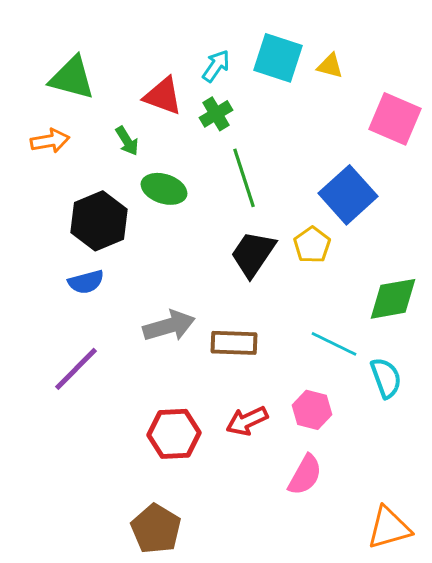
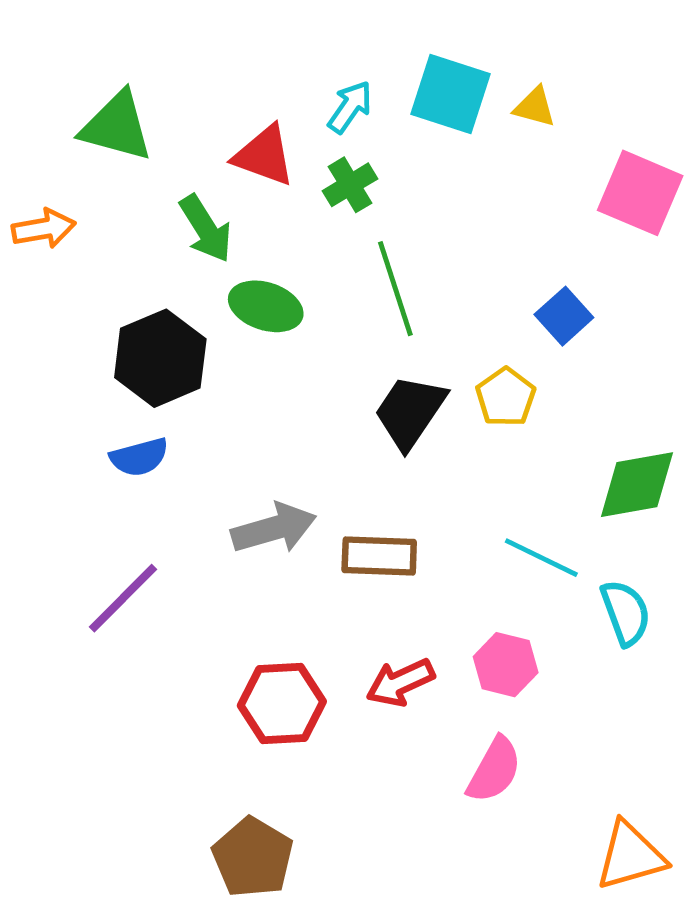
orange arrow: (50, 141) -> (44, 229), moved
green arrow: (127, 141) -> (206, 229), size x1.4
blue square: (348, 195) -> (564, 316), size x0.6

